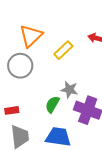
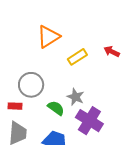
gray circle: (20, 66) -> (31, 85), moved
green semicircle: (52, 104) -> (56, 108), turned 84

